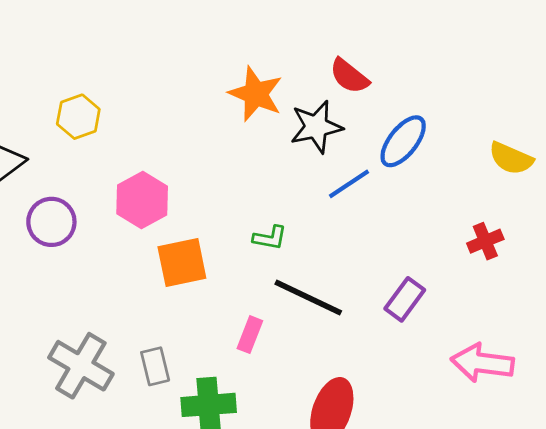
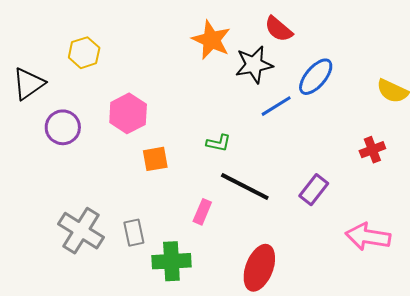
orange square: (182, 263) -> (155, 159), size x0.7

